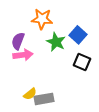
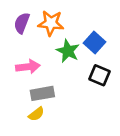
purple semicircle: (18, 41) -> (22, 23), moved
gray rectangle: (44, 99) -> (42, 93), moved

